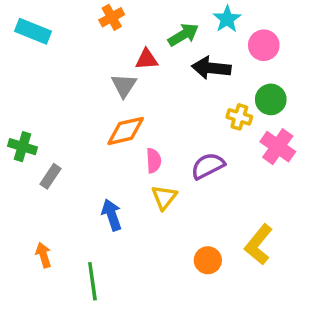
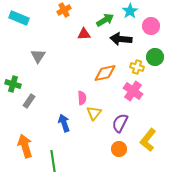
gray triangle: (124, 85) -> (38, 56), moved
orange diamond: (126, 131) -> (105, 73), moved
pink cross: (278, 147) -> (133, 91), moved
pink semicircle: (154, 161) -> (82, 98), moved
purple semicircle: (208, 166) -> (120, 123), moved, turned -36
orange arrow: (43, 255) -> (25, 146), size x1.6

